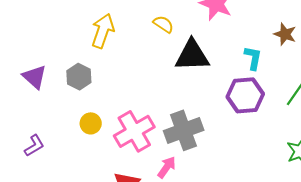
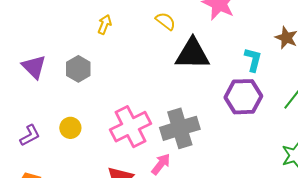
yellow arrow: (103, 31) -> (104, 24), size x0.6
yellow circle: (91, 123) -> (70, 128), moved

